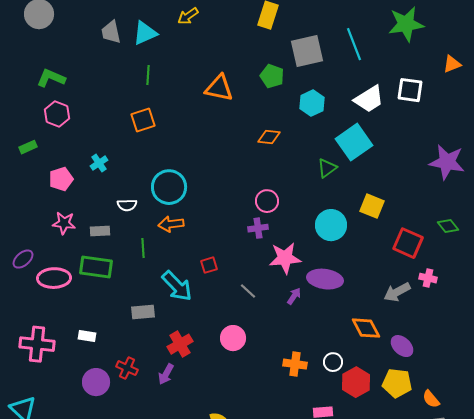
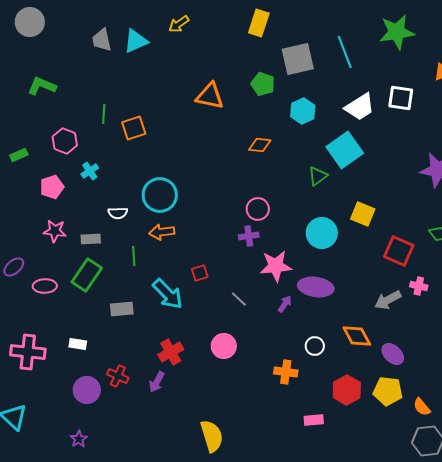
green line: (148, 75) -> (104, 114), moved
pink hexagon: (57, 114) -> (65, 141), moved
green rectangle: (96, 267) -> (87, 275), turned -64
pink ellipse: (54, 278) -> (45, 286), size x0.7
gray rectangle: (143, 312) -> (122, 309), moved
white circle: (333, 362) -> (315, 346), moved

